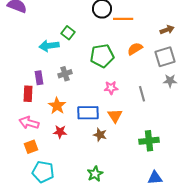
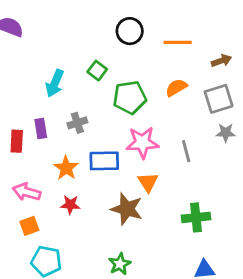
orange line: (123, 19) -> (178, 42), moved
green square: (68, 33) -> (97, 71), moved
cyan arrow: (49, 46) -> (55, 83), turned -60
pink star: (111, 88) -> (142, 143), size x1.6
red rectangle: (28, 94) -> (17, 141), moved
blue rectangle: (88, 113) -> (104, 161), moved
brown star: (100, 135) -> (127, 209), size x1.6

